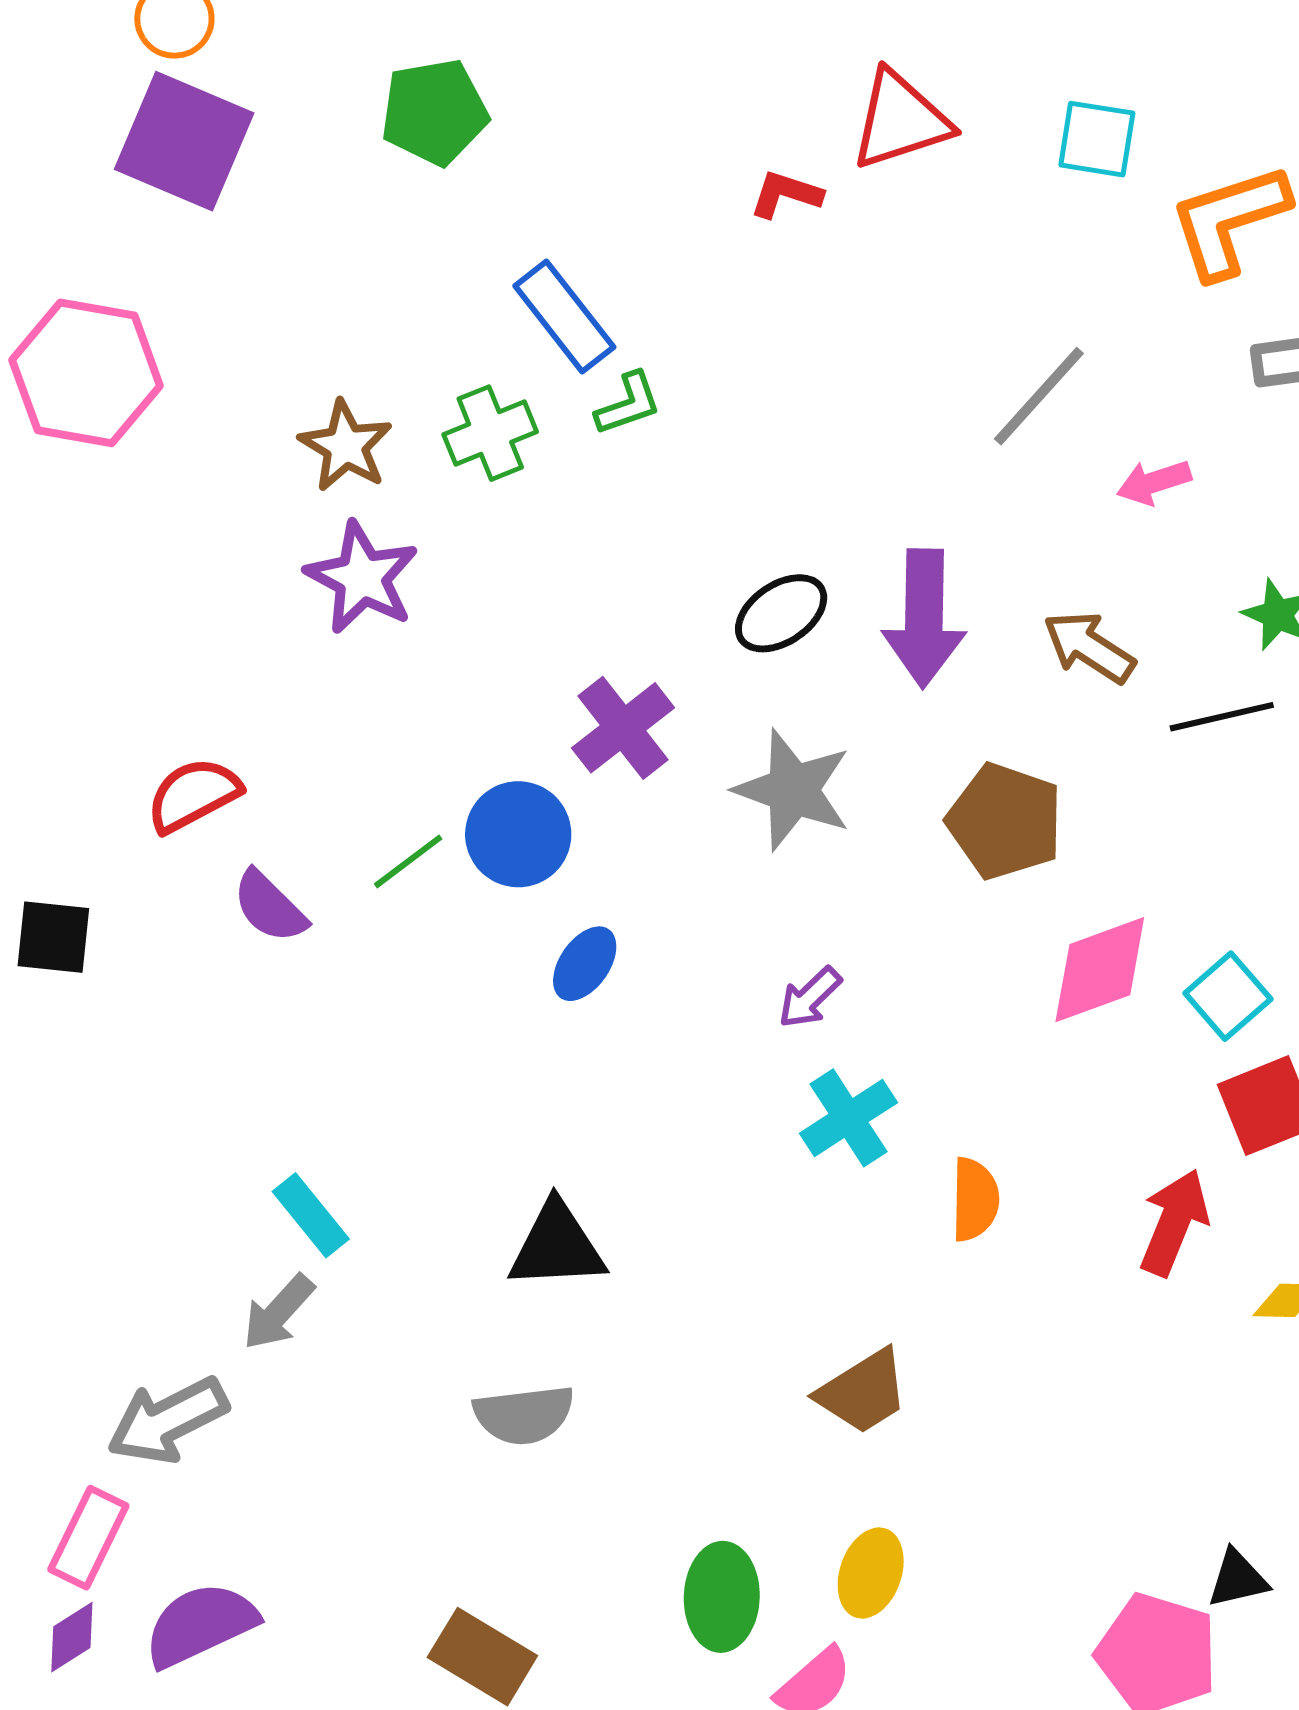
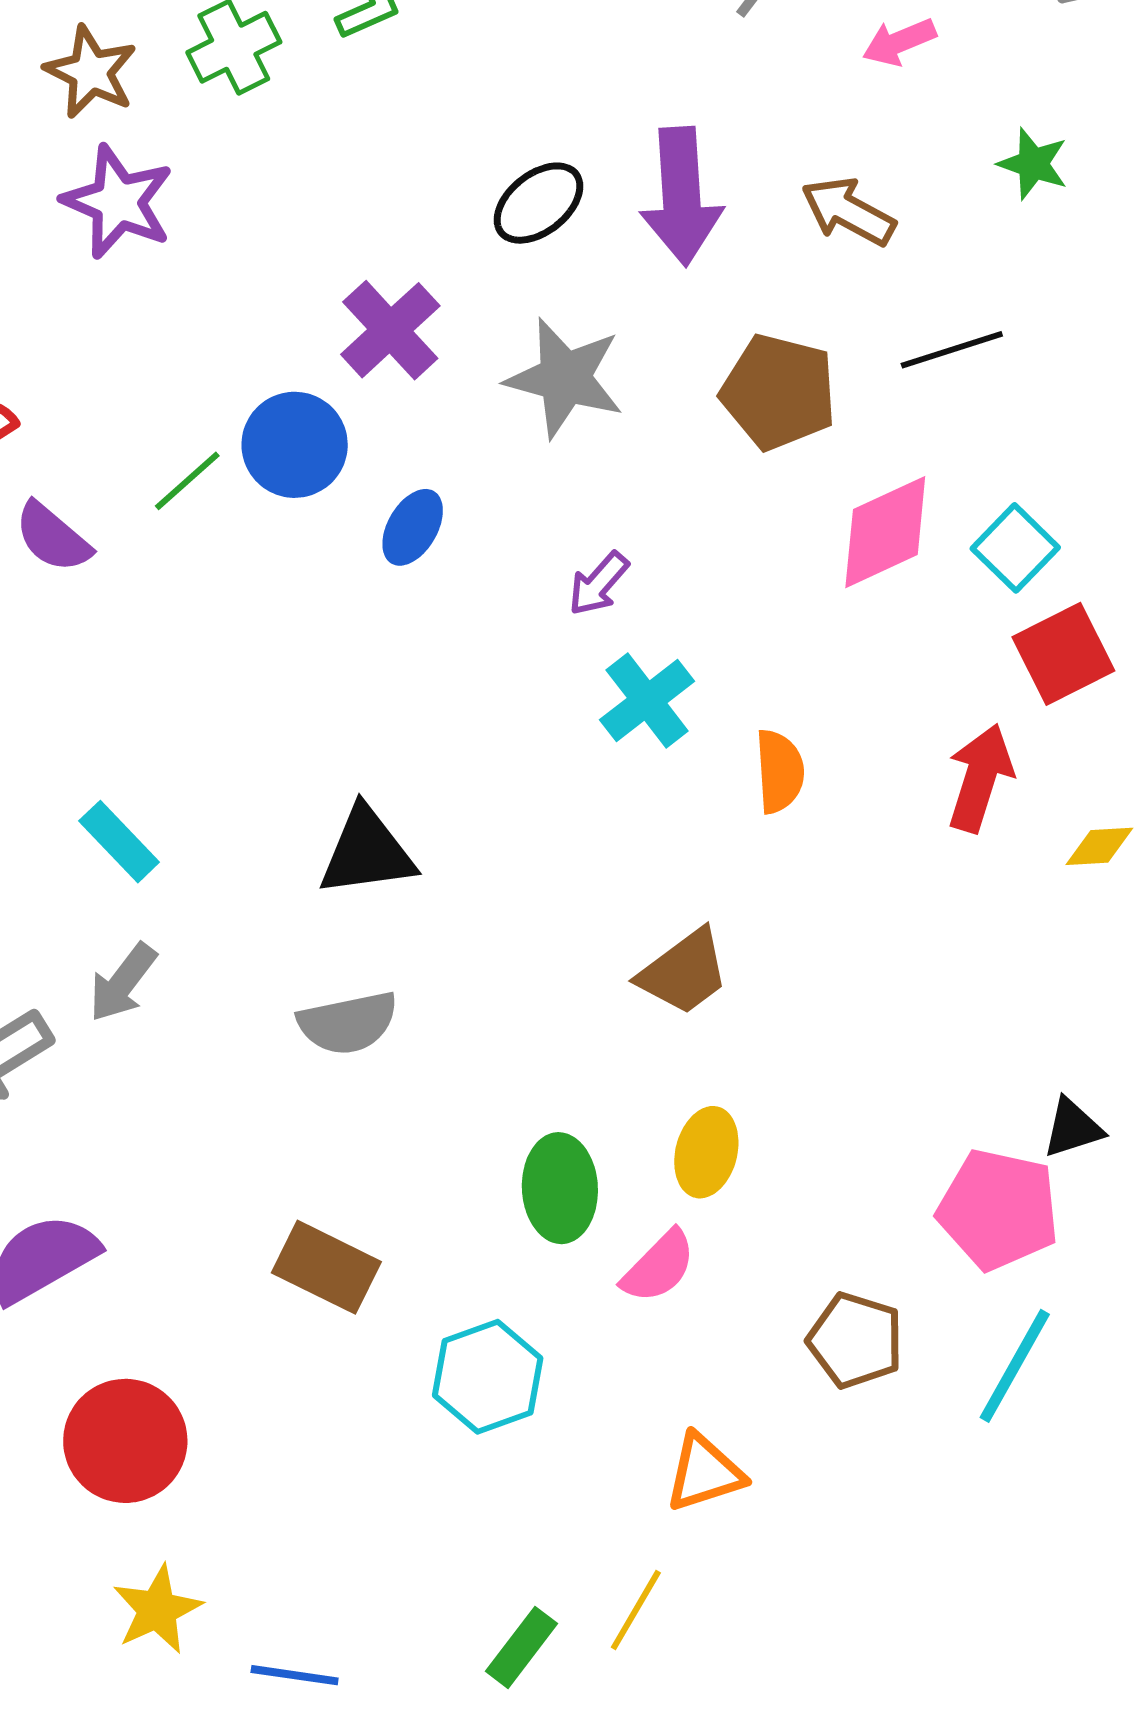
black line: (1222, 717) -> (952, 350), moved
blue ellipse: (585, 964) -> (413, 527), moved
gray arrow: (278, 1312) -> (123, 983), moved

